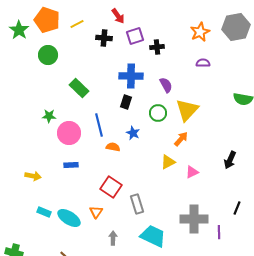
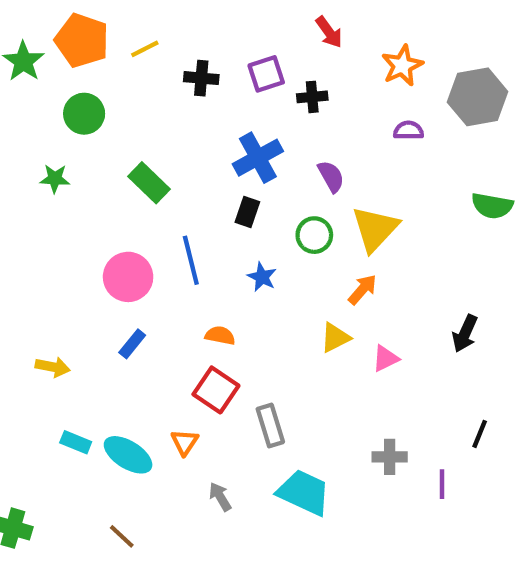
red arrow: (118, 16) -> (329, 32), moved
gray hexagon: (236, 27) -> (478, 97), moved
blue cross: (131, 76) -> (258, 158), turned -30
green star: (49, 116) -> (55, 179), moved
orange semicircle: (113, 147) -> (220, 336), moved
blue rectangle: (71, 165) -> (132, 344), turned -48
gray cross: (194, 219) -> (390, 457), size x0.6
gray arrow: (113, 238) -> (220, 497), turned -32

